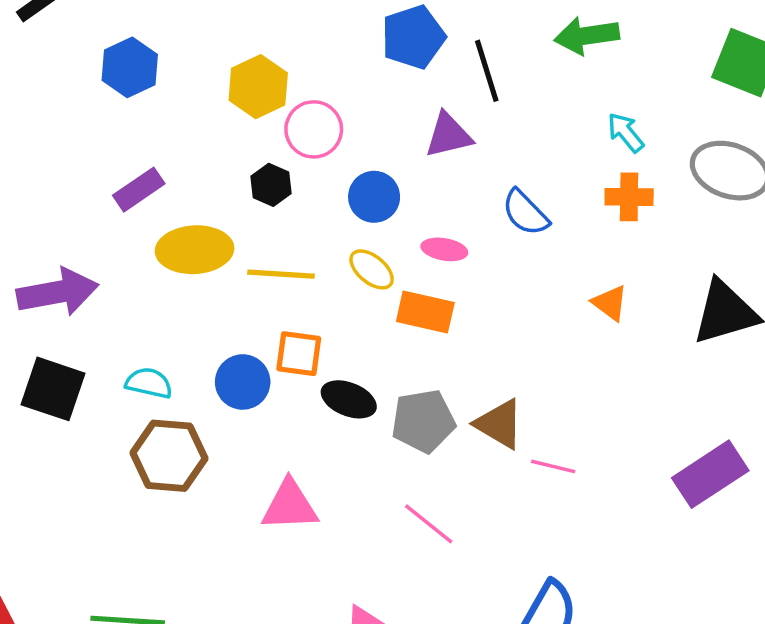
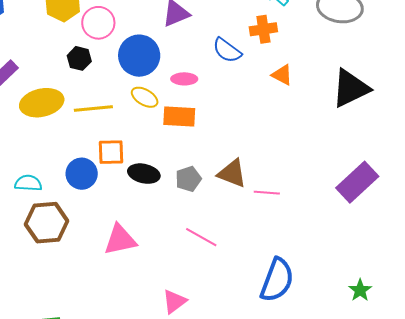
blue circle: (374, 197) -> (139, 56), size x1.4
orange cross: (629, 197) -> (263, 29), moved
orange triangle: (610, 303) -> (282, 75), moved
gray pentagon: (423, 421) -> (188, 179), size x0.7

